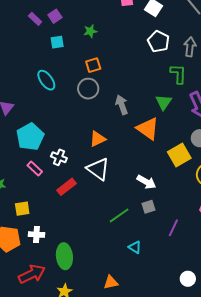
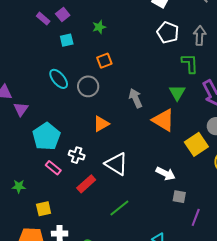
gray circle: (88, 89) -> (88, 86), moved
orange triangle: (98, 139) -> (101, 124), moved
gray square: (149, 207) -> (179, 197), moved, turned 32
green line: (119, 215) -> (119, 208), moved

